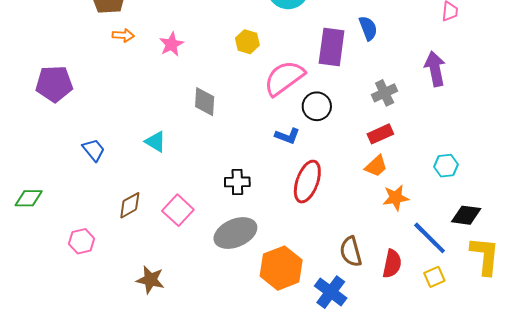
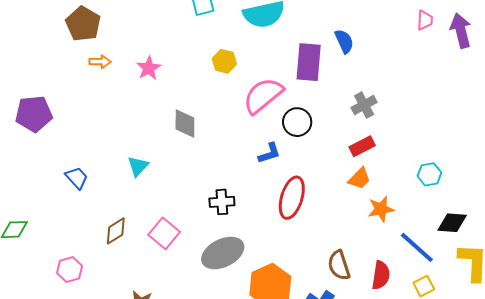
purple arrow: (435, 69) -> (461, 31), moved
blue L-shape: (287, 136) -> (269, 153), turned -35
cyan triangle: (155, 142) -> (138, 166), turned 45

